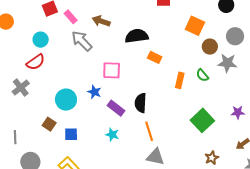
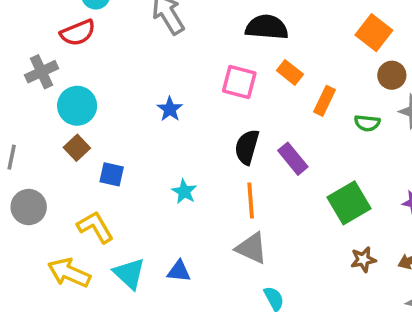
pink square: (112, 70) -> (239, 82), moved
green semicircle: (202, 75) -> (367, 123), turned -56
orange rectangle: (180, 80) -> (324, 101), moved
cyan circle: (66, 100) -> (77, 106), moved
purple rectangle: (116, 108) -> (293, 159), moved
brown star: (212, 158) -> (363, 260), moved

